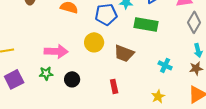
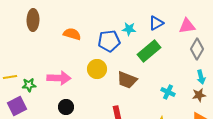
green rectangle: (146, 24) -> (149, 51), turned -50
green star: (46, 73) -> (29, 85), moved
black circle: (72, 79) -> (66, 107), moved

